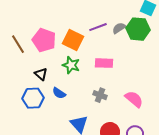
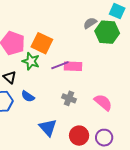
purple line: (98, 27) -> (60, 65), moved
gray semicircle: (119, 28) -> (90, 23), moved
green star: (71, 65) -> (31, 61), moved

